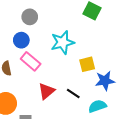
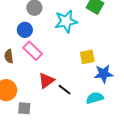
cyan star: (62, 42) -> (66, 21), moved
black line: (73, 94) -> (65, 90), moved

